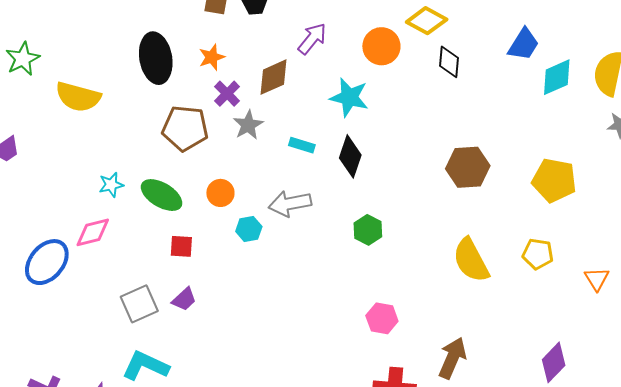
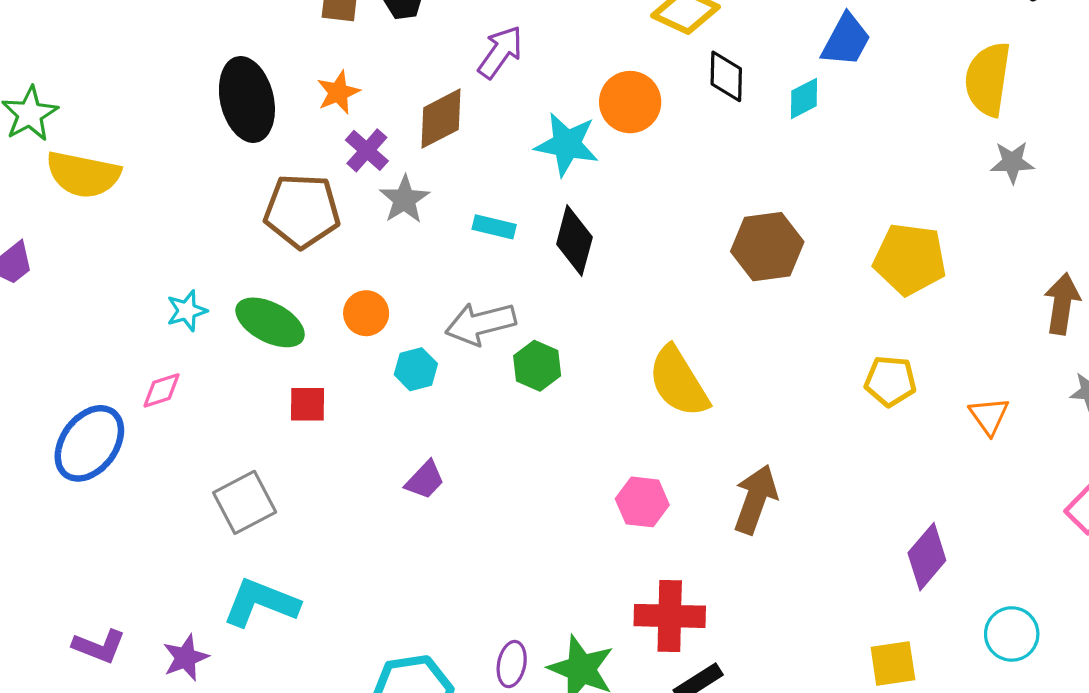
orange circle: (381, 46) -> (630, 102), moved
cyan diamond: (557, 77) -> (804, 98), moved, size x0.7
yellow semicircle: (78, 97) -> (83, 174), moved
green hexagon: (368, 230) -> (537, 366), moved
pink diamond: (93, 232) -> (162, 390), size x0.7
yellow semicircle: (471, 260) -> (678, 382), moved
purple trapezoid: (184, 299) -> (425, 480), moved
brown arrow: (452, 358) -> (755, 499), moved

